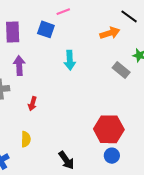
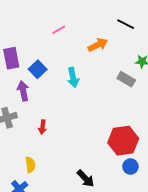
blue square: (46, 29) -> (38, 69), moved, turned 36
orange arrow: (110, 33) -> (98, 45), moved
yellow semicircle: (26, 139) -> (30, 165), moved

